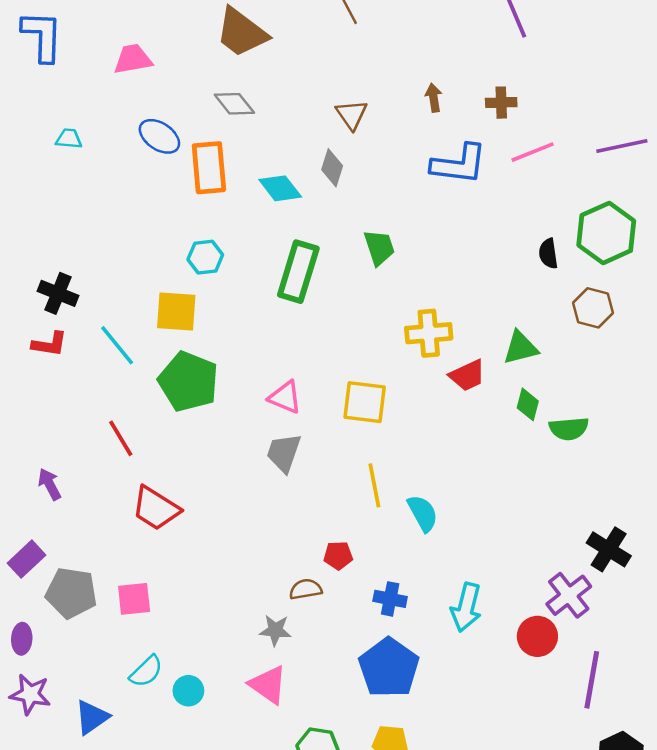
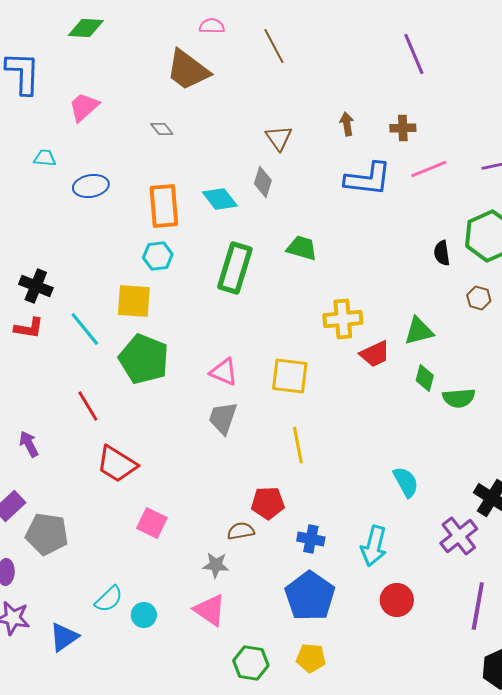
pink trapezoid: (133, 59) -> (84, 107), moved, turned -32
gray diamond: (234, 104) -> (162, 129), moved, size x0.7
blue ellipse: (159, 136) -> (91, 186), moved, turned -44
orange rectangle: (209, 168) -> (164, 206), moved
green trapezoid: (379, 247) -> (302, 248), turned -56
brown hexagon: (593, 308) -> (479, 298), size x0.7
cyan semicircle: (423, 513) -> (406, 482), moved
red pentagon: (338, 555) -> (268, 503), size x1.4
pink square: (134, 599) -> (152, 523), moved, turned 32
red circle: (537, 636) -> (397, 600), moved

